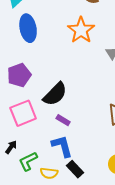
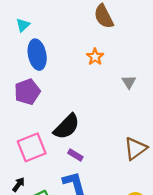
orange star: (81, 30) -> (95, 57), size x0.6
purple pentagon: (19, 75) -> (27, 92), moved

